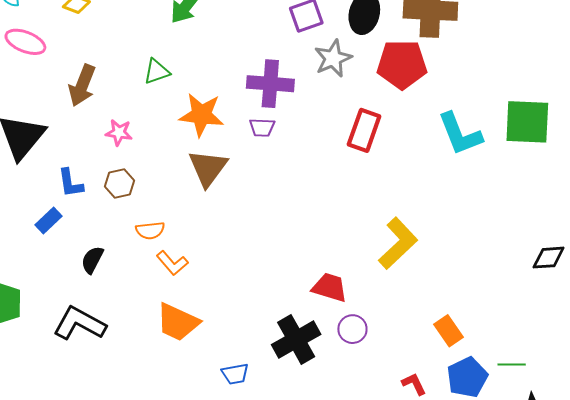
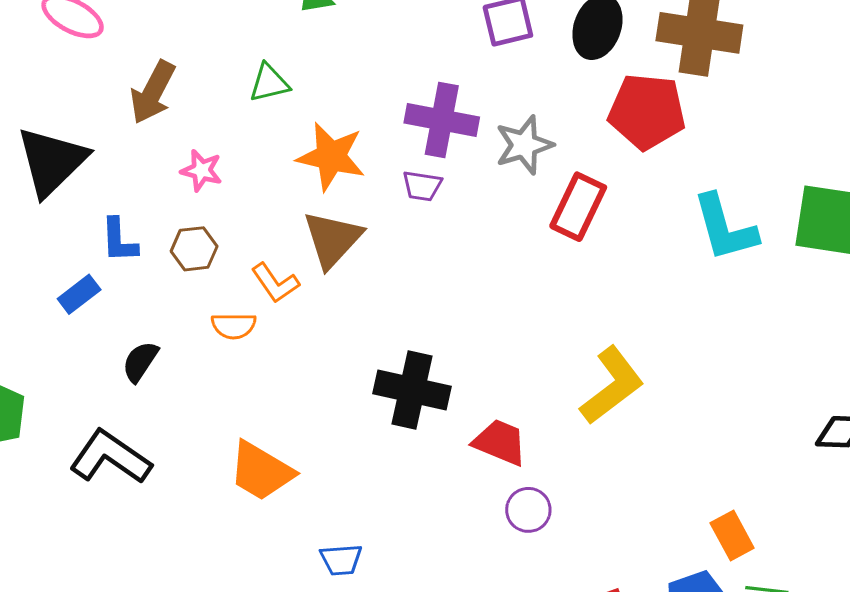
gray star: (333, 58) -> (524, 145), moved
orange L-shape: (172, 263) -> (275, 283), moved
orange rectangle: (448, 331) -> (732, 536), moved
black cross: (296, 340) -> (412, 390), moved, turned 36

